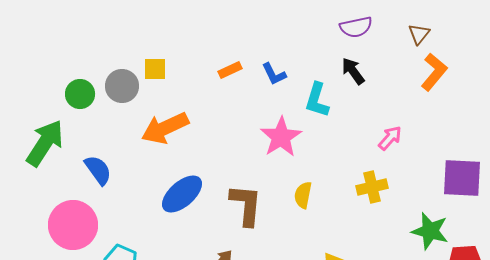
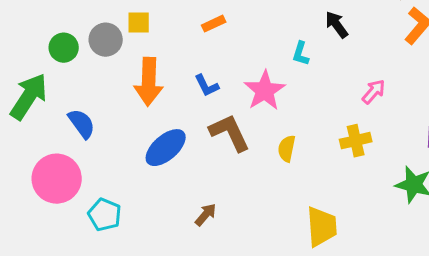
blue L-shape: (274, 74) -> (207, 86), moved
cyan L-shape: (317, 100) -> (301, 54), size x0.7
orange arrow: (165, 128) -> (149, 82), turned -63
brown L-shape: (246, 205) -> (230, 133), moved, turned -30

